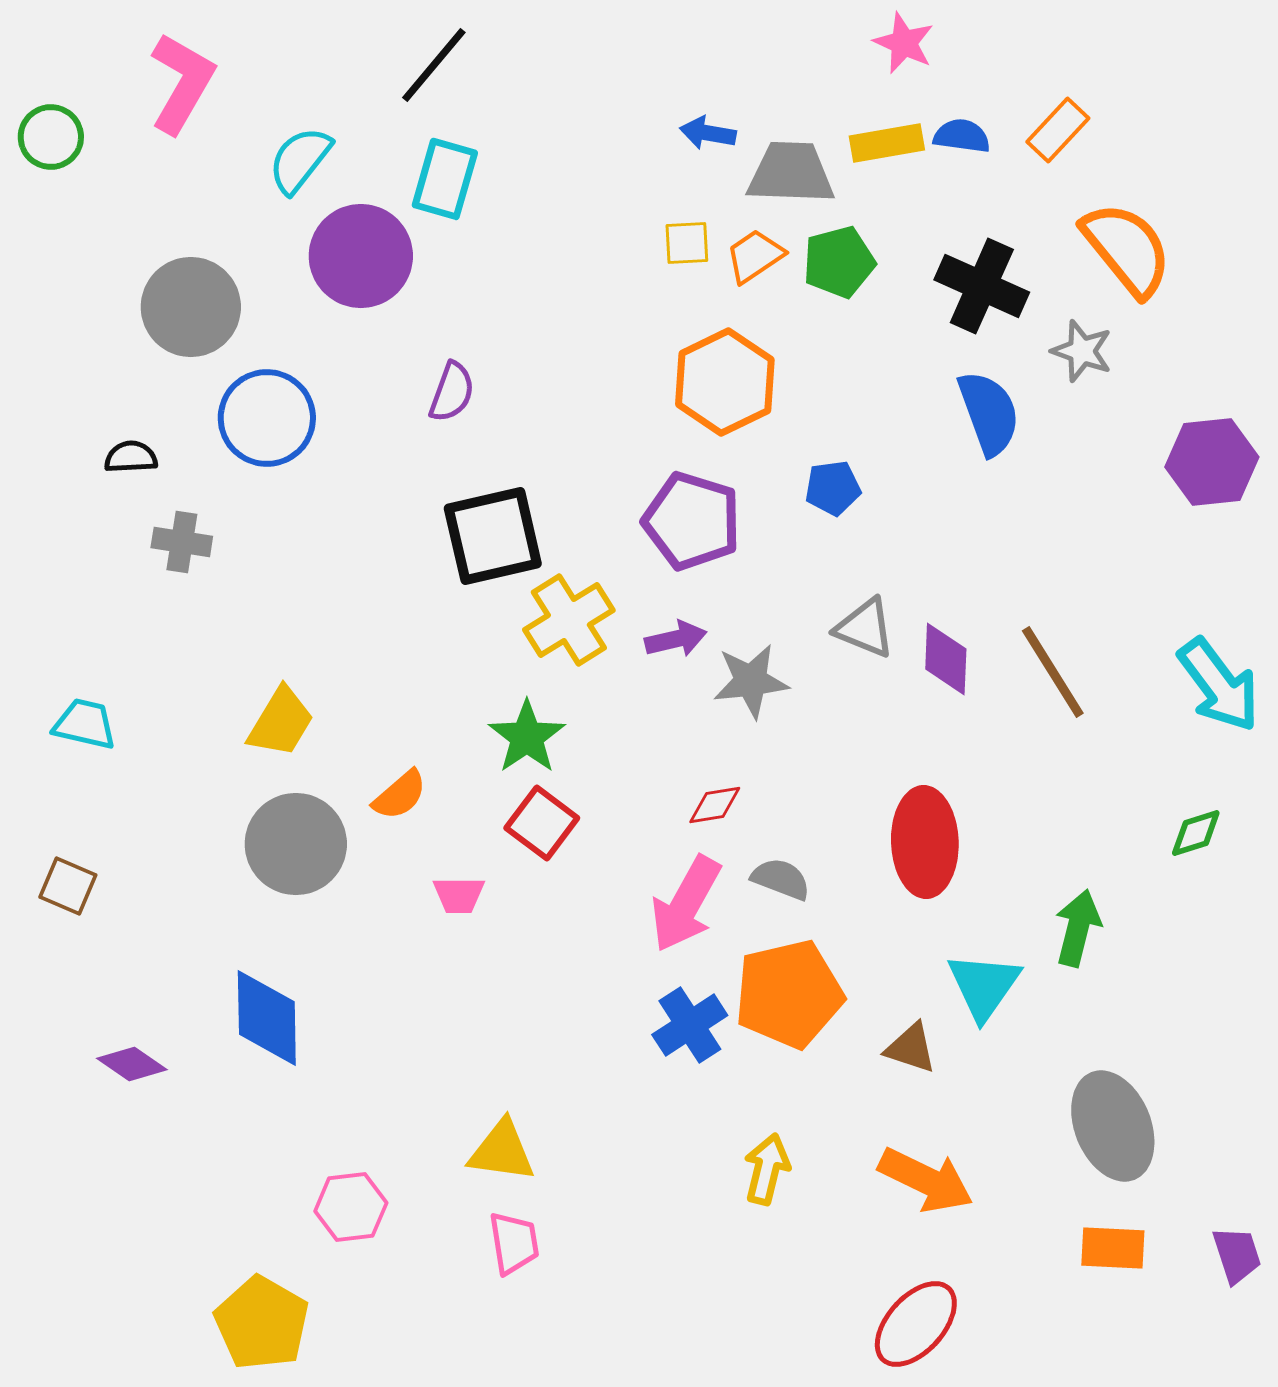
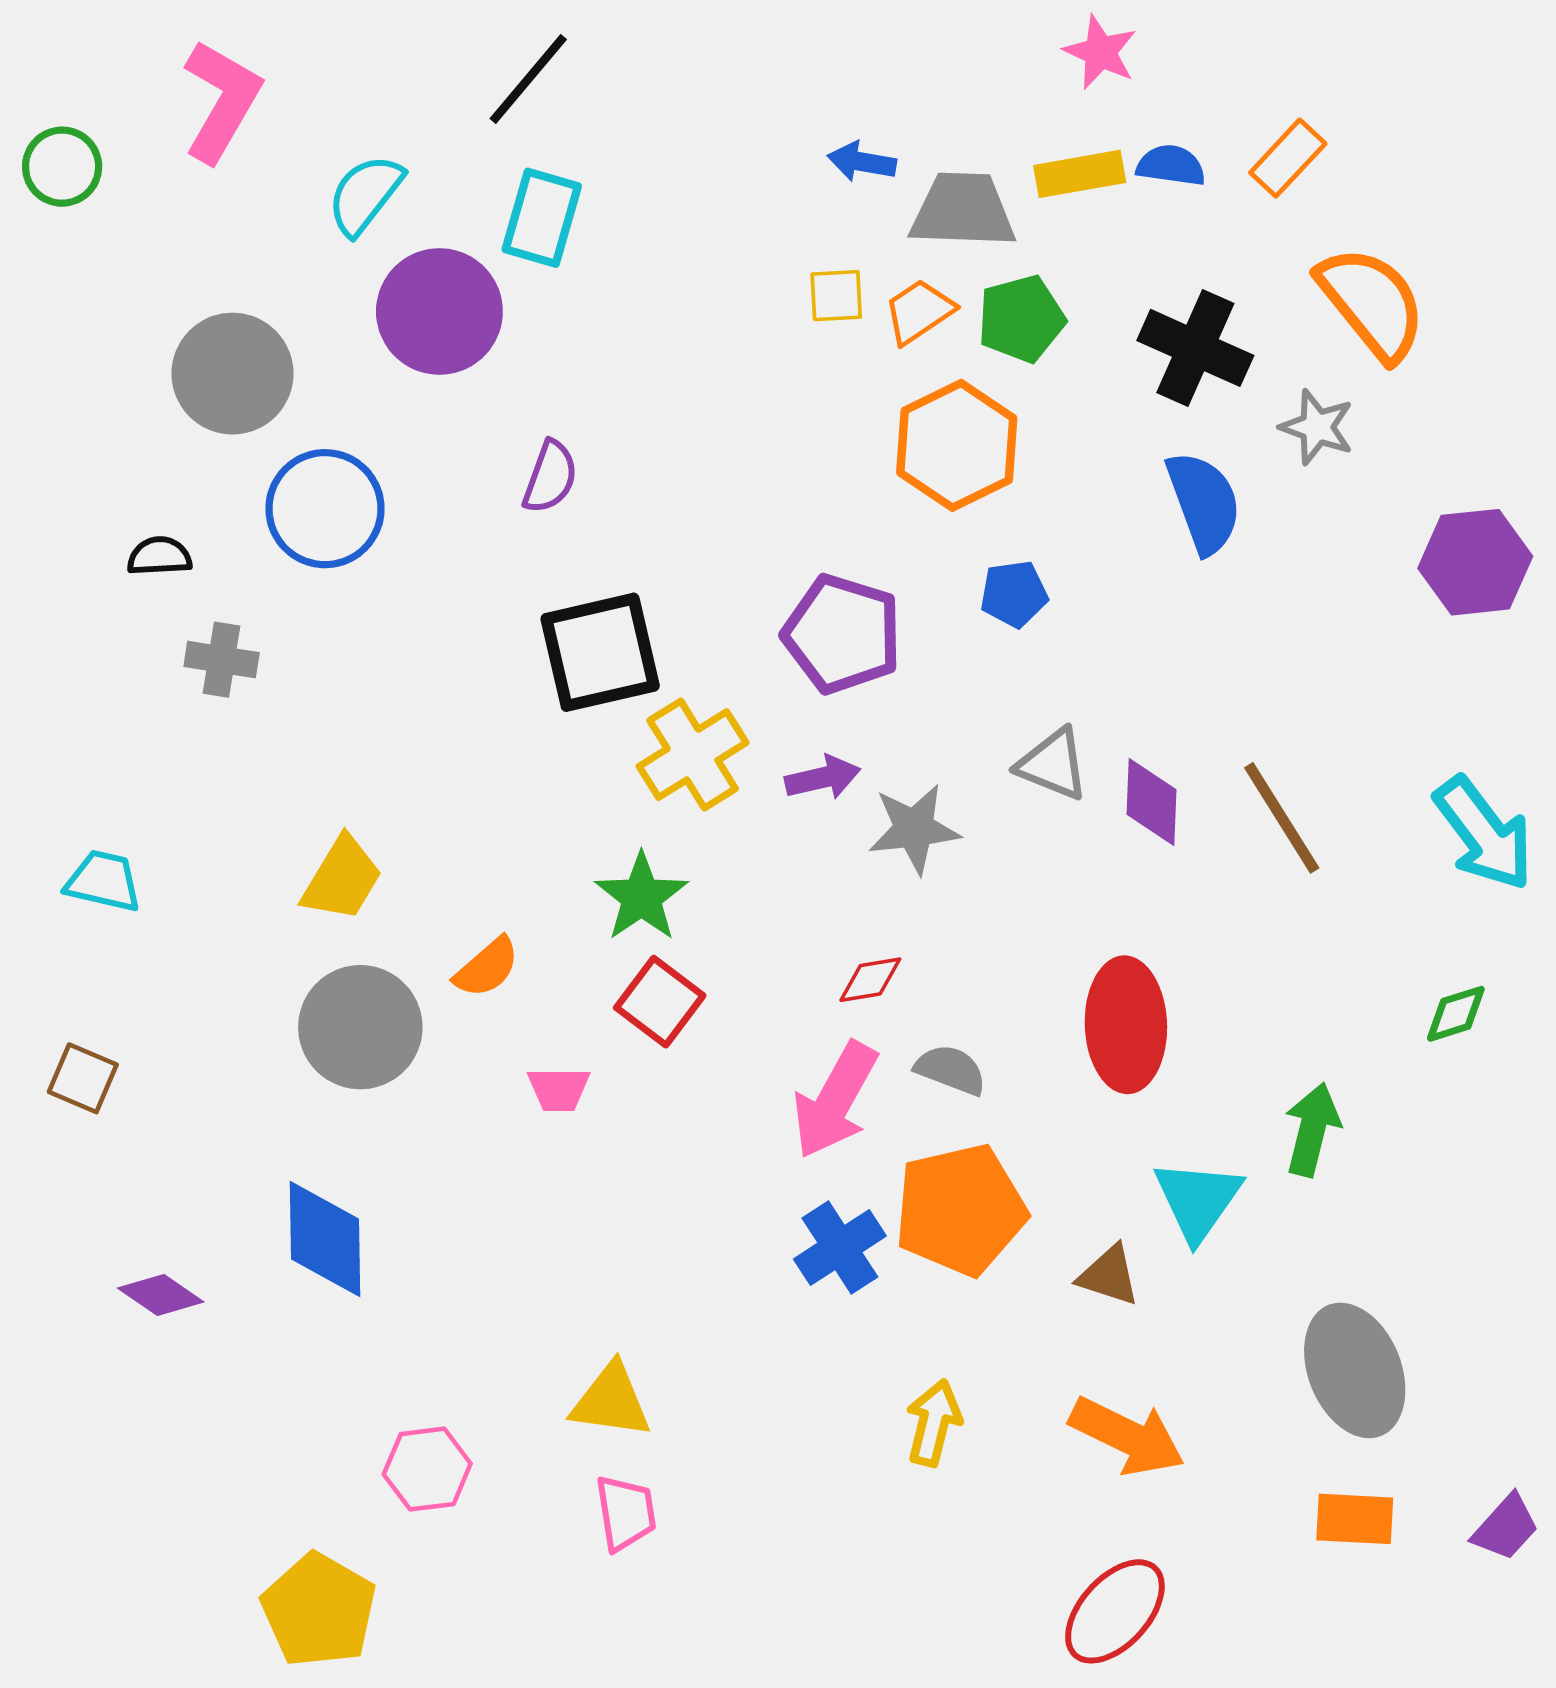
orange hexagon: (725, 382) -> (957, 445), moved
purple trapezoid: (1237, 1255) -> (1506, 1527), turned 60

